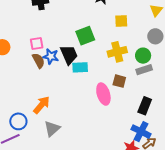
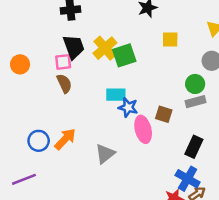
yellow cross: (117, 52) -> (105, 48), moved, turned -30
black trapezoid: (69, 55) -> (74, 47), moved
blue star: (51, 56) -> (128, 107), moved
blue circle: (18, 121) -> (39, 141), moved
gray triangle: (52, 129) -> (105, 154), moved

